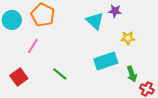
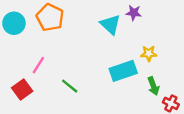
yellow star: (128, 38) -> (149, 53), moved
pink line: (33, 46) -> (38, 65), moved

